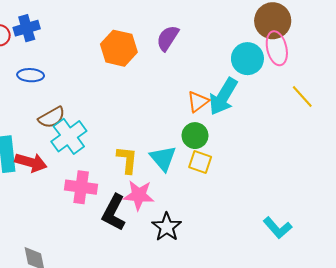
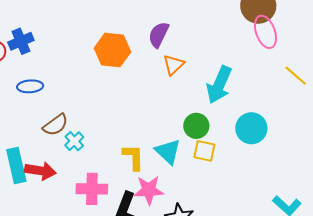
cyan circle: (247, 59) -> (251, 128), moved
orange triangle: (198, 102) -> (173, 65), moved
cyan cross: (69, 136) -> (74, 141), size x0.6

